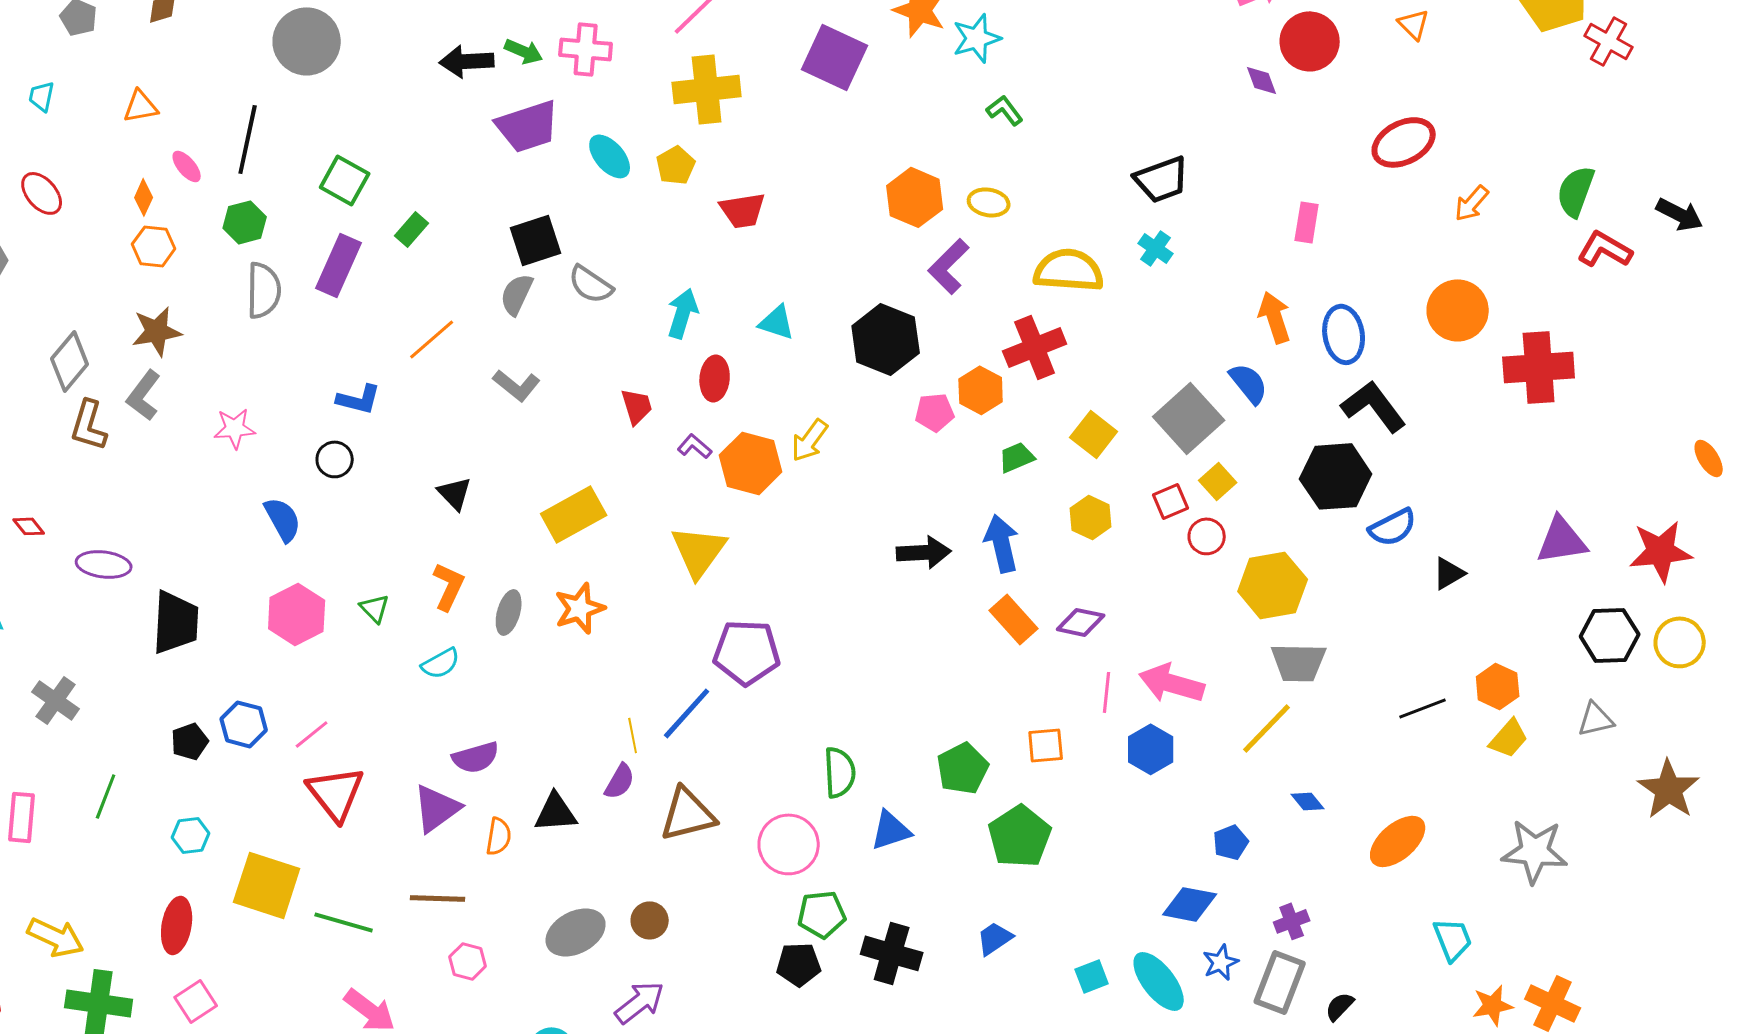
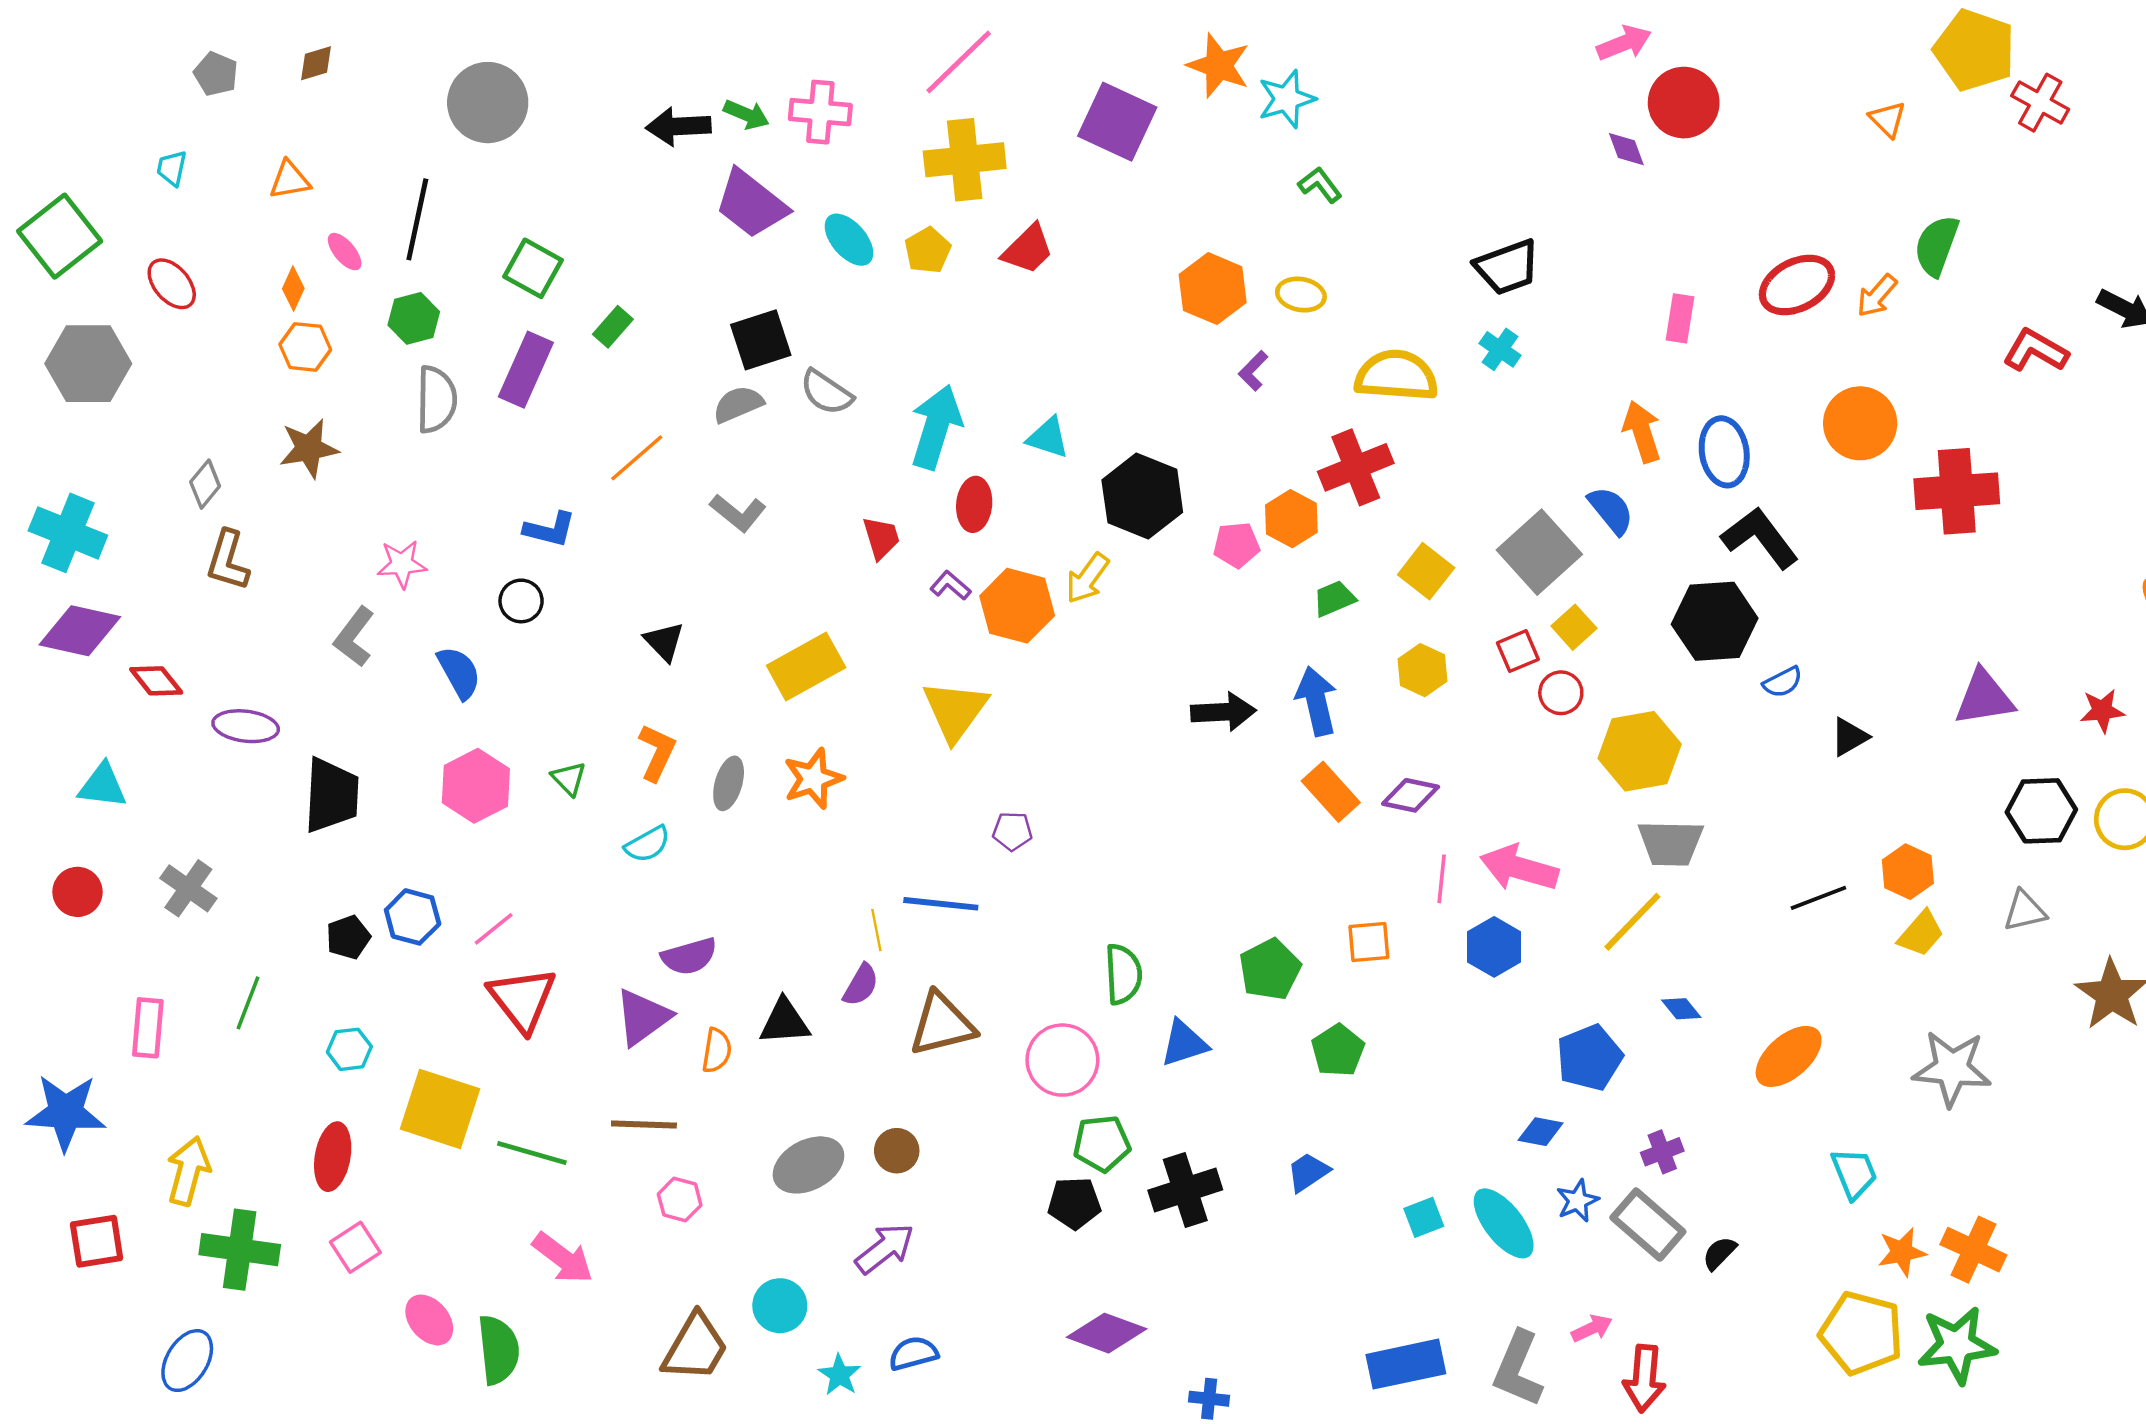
orange triangle: (1414, 24) -> (1888, 119), moved
purple trapezoid: (528, 126) -> (751, 204), turned 56
red ellipse: (1404, 142) -> (1797, 285), moved
green semicircle: (1576, 191) -> (1936, 246), moved
red trapezoid: (743, 210) -> (1028, 249), moved, turned -36
purple L-shape: (949, 266) -> (1253, 371), size x0.6
gray semicircle: (517, 294) -> (738, 404), turned 42
cyan arrow: (683, 313) -> (936, 427), size x1.4
black hexagon: (886, 339) -> (1142, 496), moved
gray diamond: (70, 361) -> (205, 484), size x0.7
gray L-shape: (144, 395) -> (354, 637), moved
red diamond: (29, 526) -> (156, 681), size x1.4
blue semicircle: (1393, 527) -> (1783, 682), size x0.7
red star: (1661, 551) -> (2102, 711), size x0.6
purple pentagon: (747, 652) -> (1012, 831), size x0.5
blue line: (687, 713) -> (941, 904), turned 54
green pentagon: (1020, 836) -> (1338, 1050), size x0.7
blue pentagon: (1231, 842) -> (1589, 1058), size x1.6
blue diamond: (1190, 904) -> (1541, 1132), size x0.7
yellow arrow: (56, 937) -> (188, 1171), turned -100
black cross: (892, 953) -> (1185, 1190), turned -34
gray rectangle: (1280, 982) -> (1648, 1225), turned -70

